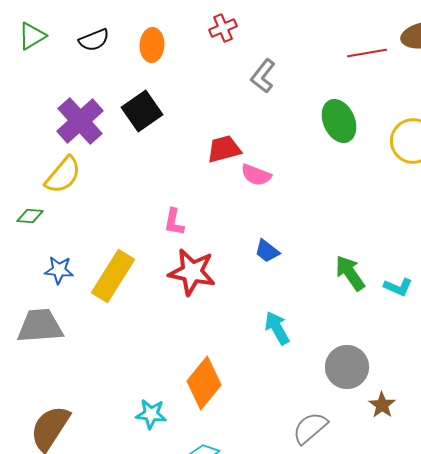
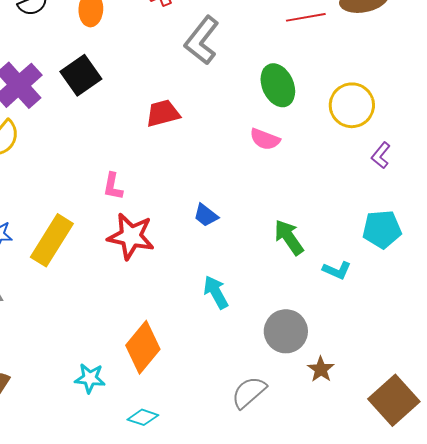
gray L-shape: (263, 76) -> (202, 40), size x1.4
pink semicircle: (256, 175) -> (265, 139), moved
cyan L-shape: (398, 287) -> (337, 270), moved

